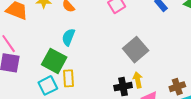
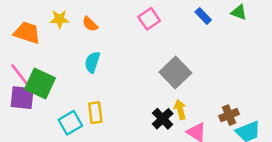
green square: (54, 61) -> (40, 84), moved
black cross: (123, 87) -> (163, 119), turned -30

